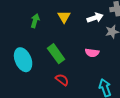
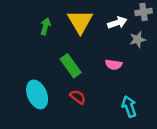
yellow triangle: (64, 17) -> (80, 22), size x1.6
cyan ellipse: (23, 60) -> (37, 94), moved

